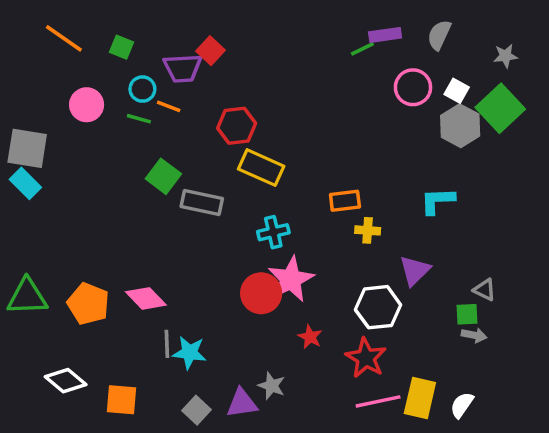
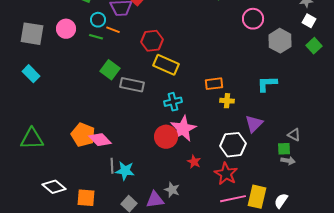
white square: (457, 91) -> (309, 21), moved
green square: (500, 108) -> (314, 46), moved, size x0.6
gray square: (27, 148) -> (32, 34), moved
orange pentagon: (88, 304) -> (83, 135), moved

